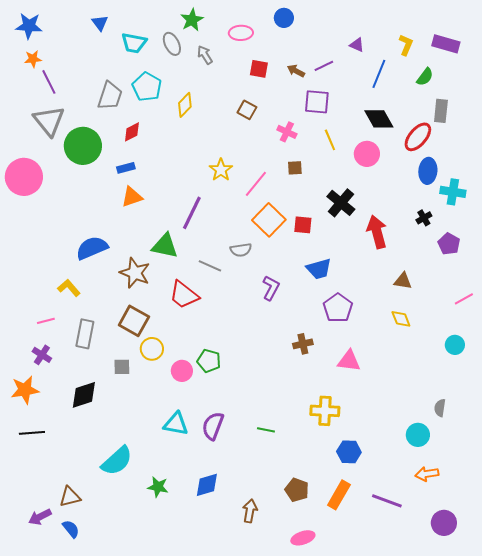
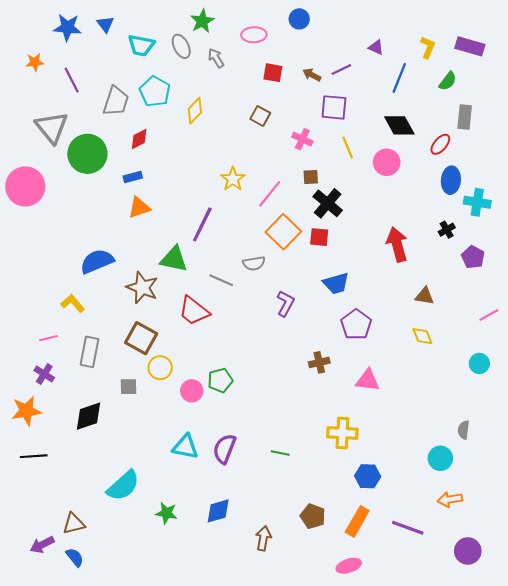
blue star: (29, 26) -> (67, 27), moved
purple line: (49, 82) -> (72, 80), moved
red ellipse: (418, 137) -> (440, 144), size x0.7
black cross: (341, 203) -> (328, 203), moved
green pentagon: (209, 361) -> (220, 380), turned -30
pink ellipse: (303, 538) -> (349, 566), moved

